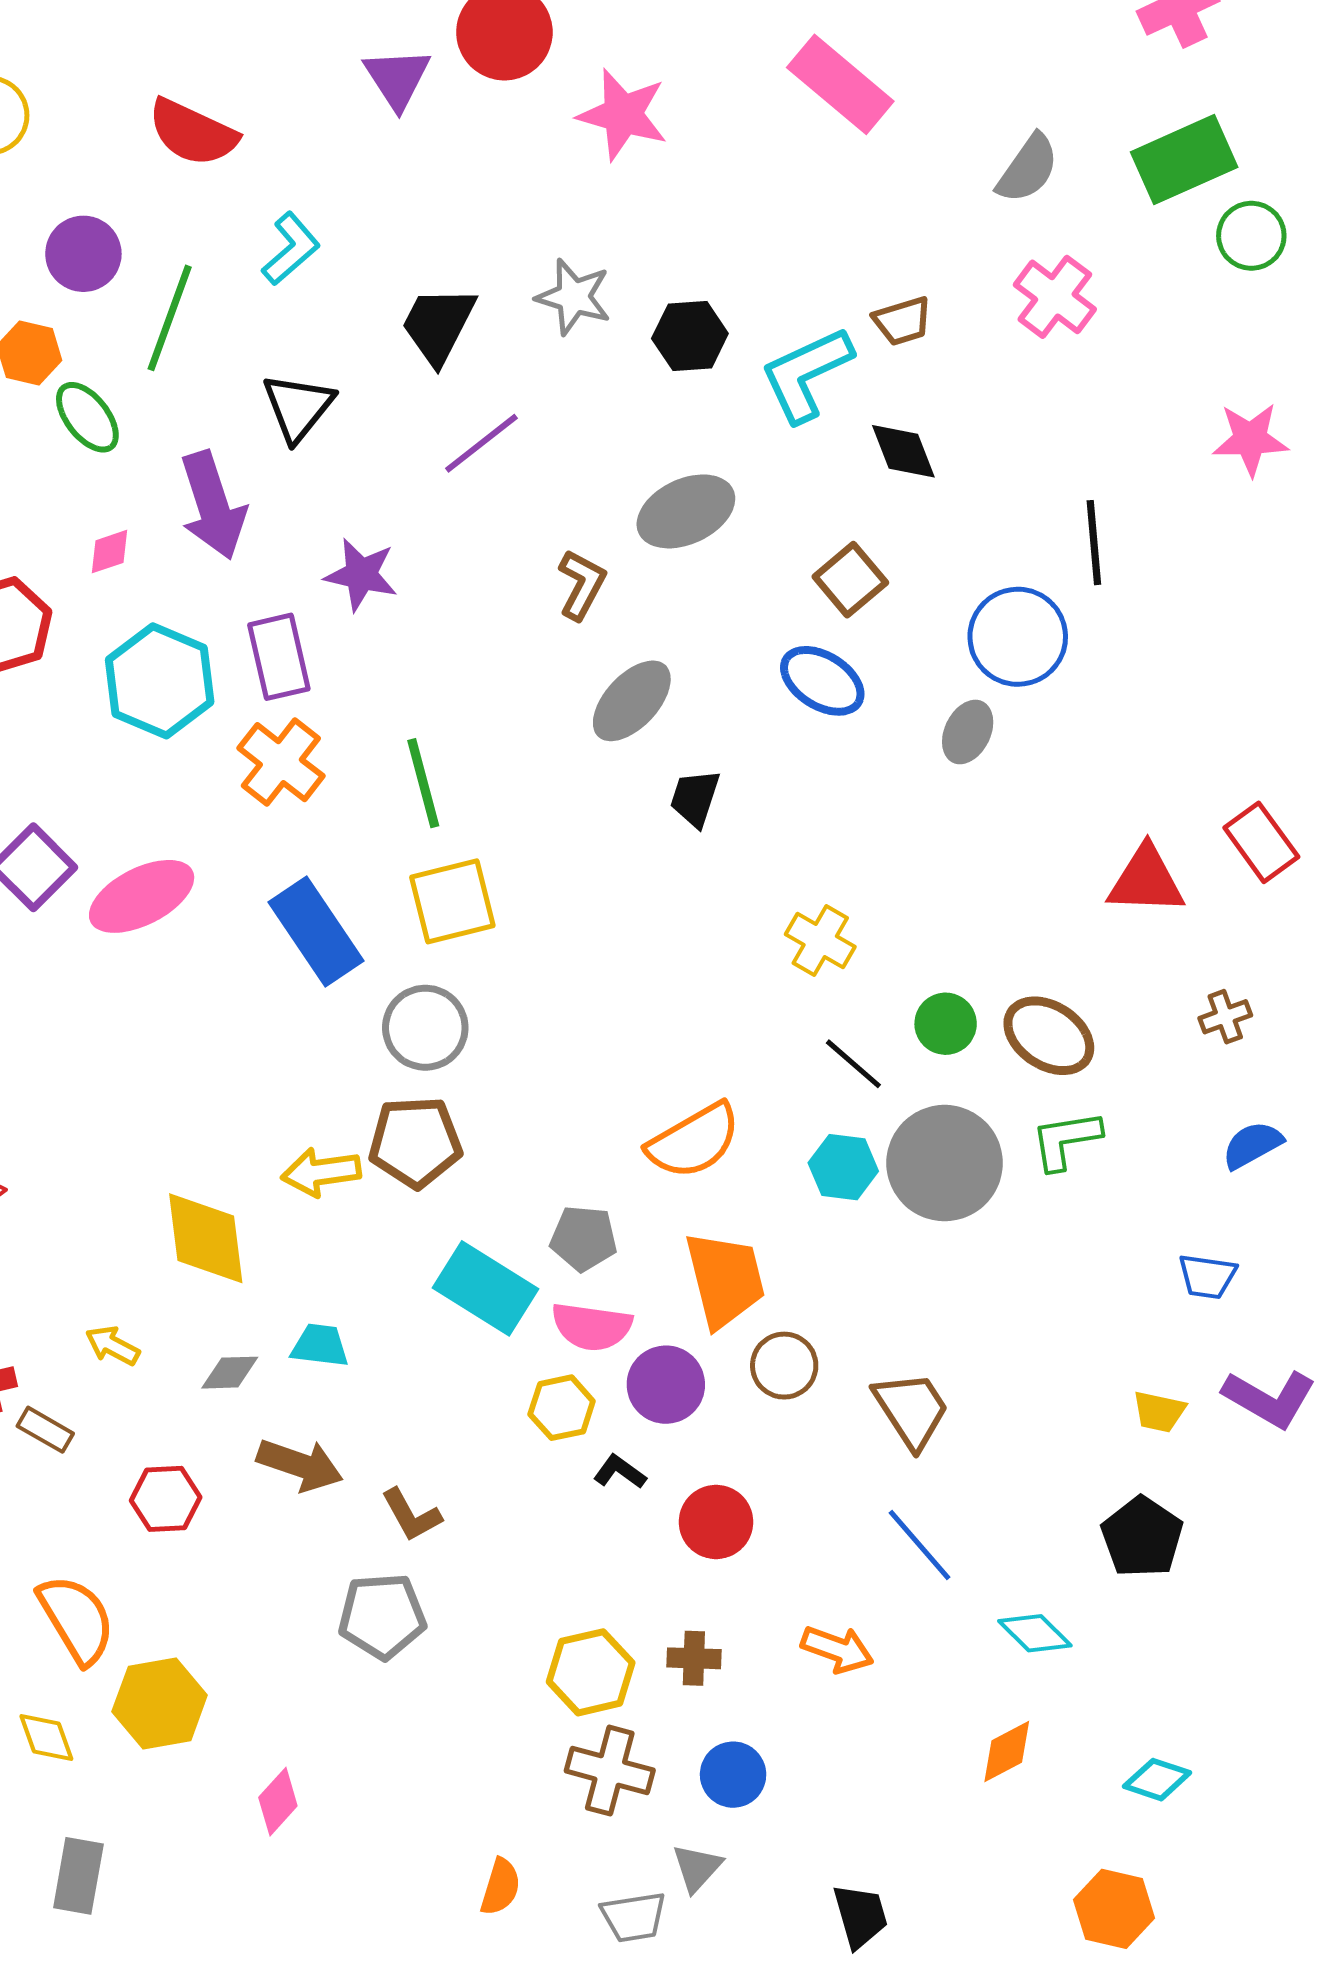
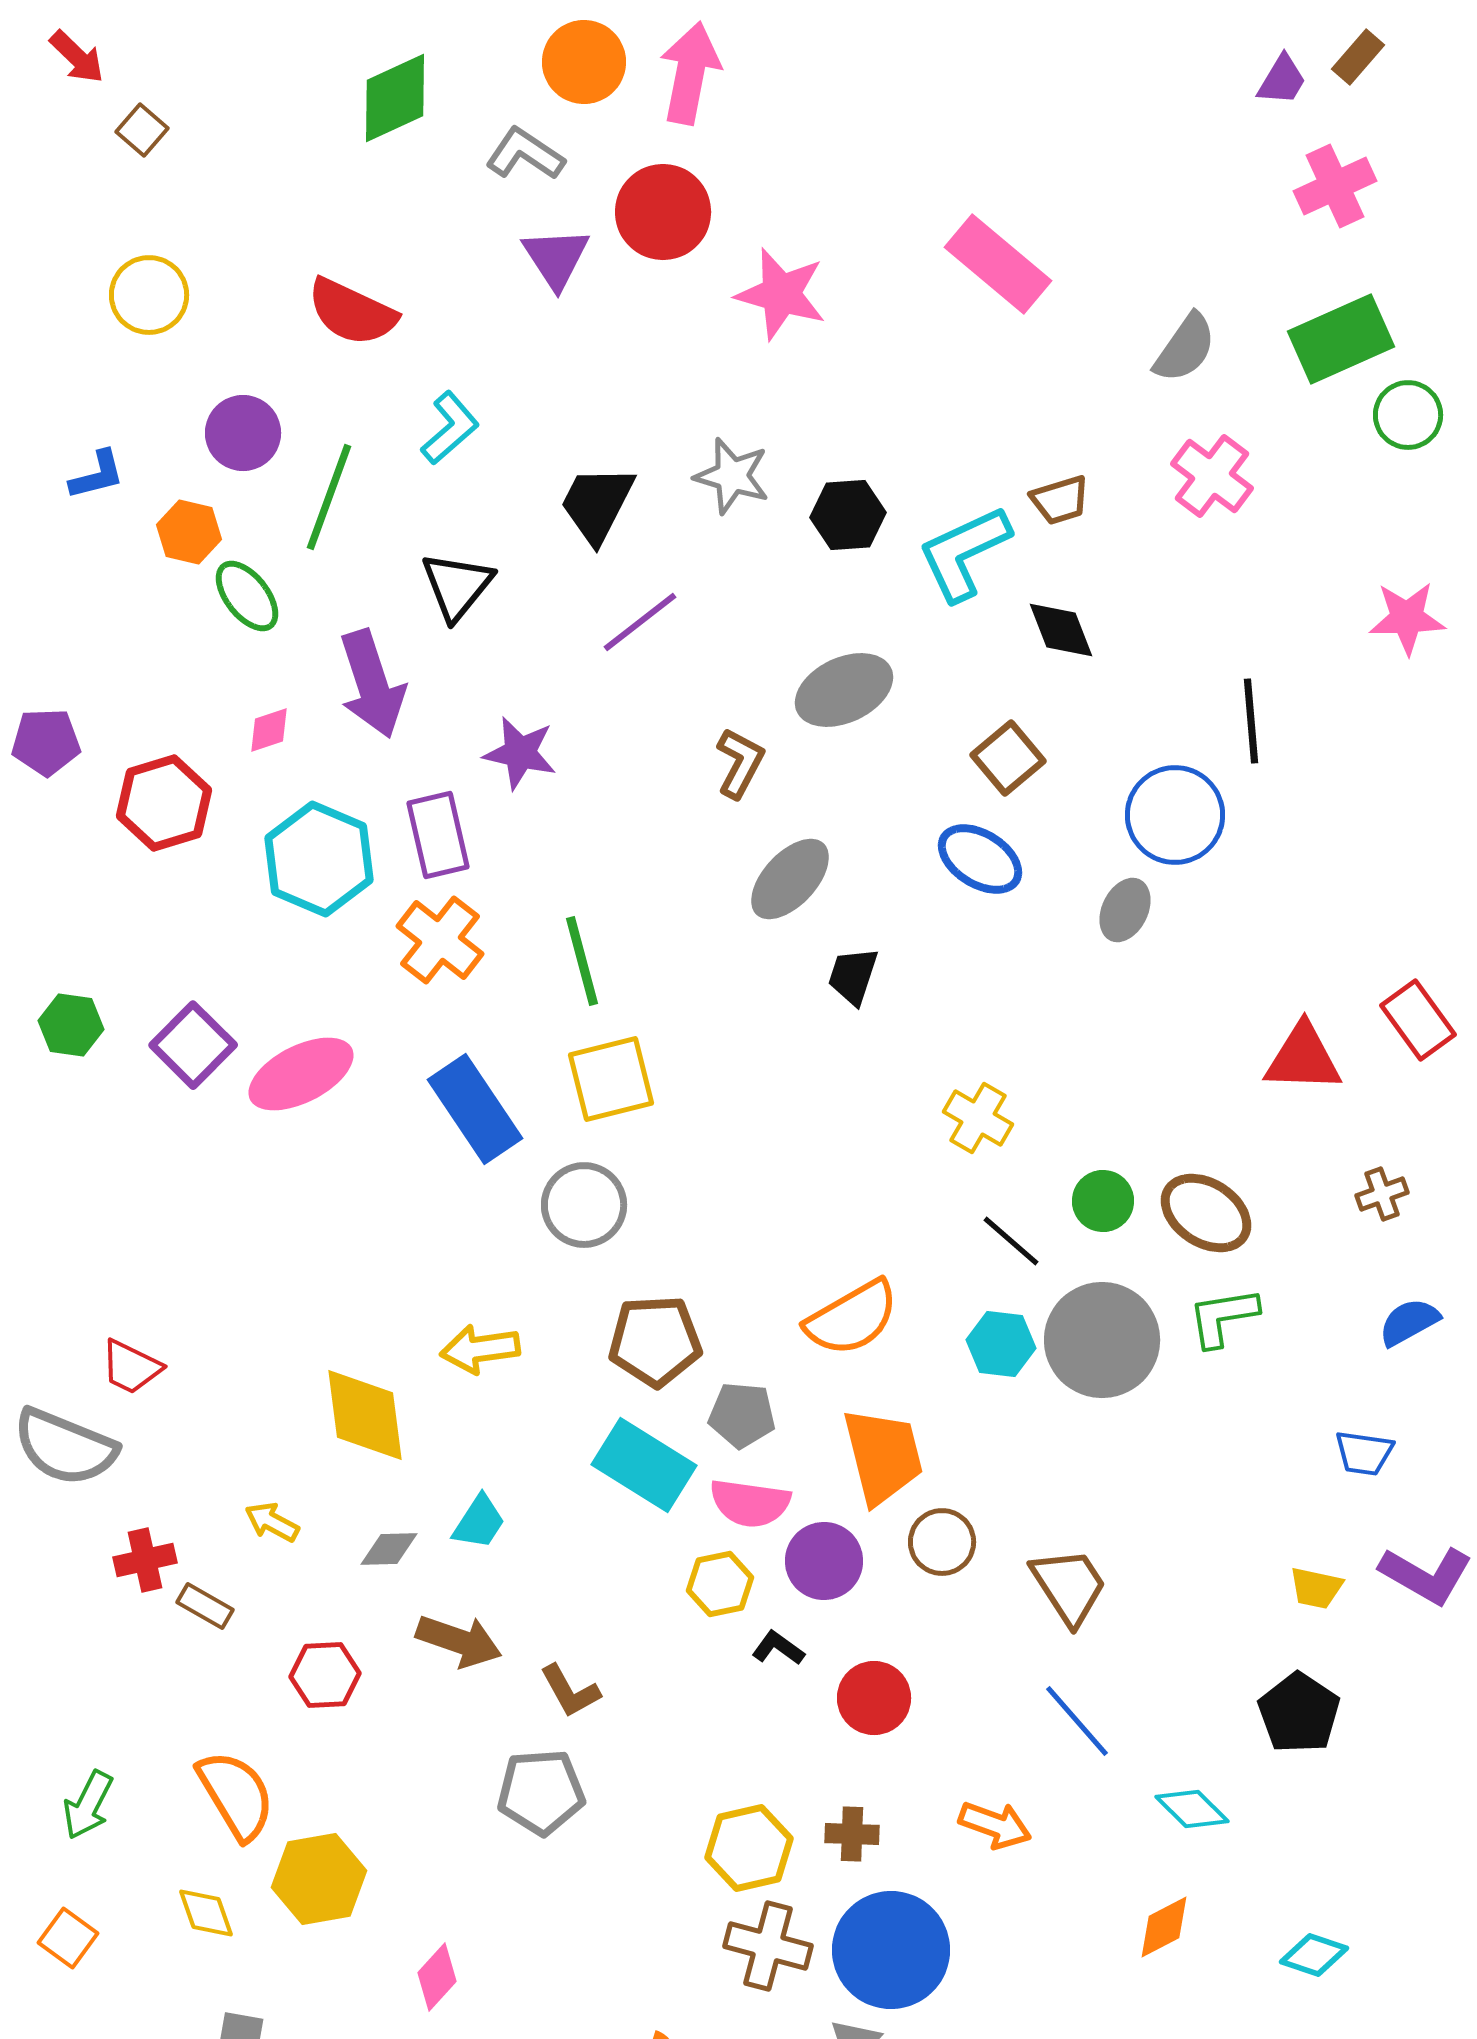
brown pentagon: (415, 1142) -> (655, 1341), moved
cyan trapezoid: (320, 1346) -> (479, 1522), turned 116
blue circle: (733, 1775) -> (891, 1950), size x1.8

